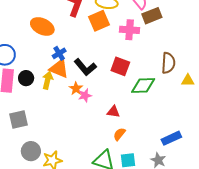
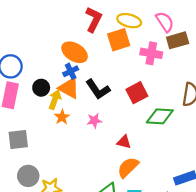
orange ellipse: (42, 26) -> (75, 52), moved
red square: (120, 66) -> (137, 93), turned 36
black circle: (26, 78) -> (41, 88), moved
orange star: (76, 89) -> (62, 117), moved
orange semicircle: (119, 134) -> (128, 167), size x1.5

